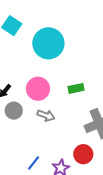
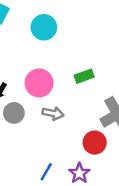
cyan circle: (48, 43) -> (44, 27), size x0.7
red circle: (83, 154) -> (95, 143), moved

